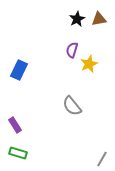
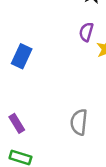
gray semicircle: (72, 106) -> (79, 122), moved, turned 45

